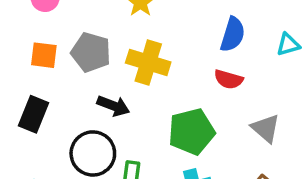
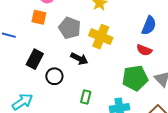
orange square: (44, 55) -> (39, 17), moved
green pentagon: (191, 132) -> (135, 78), moved
black circle: (93, 153) -> (54, 76), moved, size x0.7

